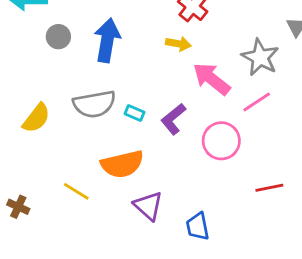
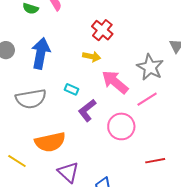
cyan rectangle: (134, 113) -> (72, 89), moved

